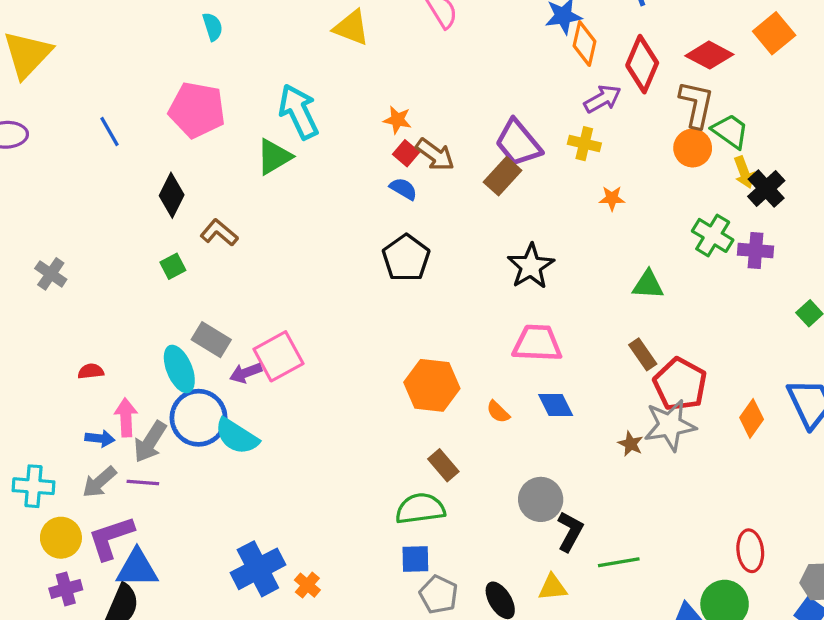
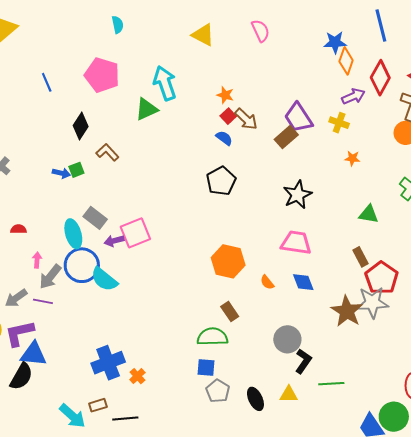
pink arrow: (126, 418) -> (37, 260), size x0.7
blue arrow: (100, 438) -> (61, 173), moved
brown star: (631, 444) -> (347, 311), size x2.0

